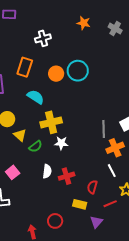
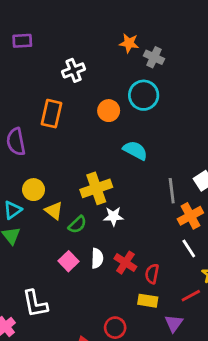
gray cross: (115, 29) -> (154, 57), moved
cyan circle: (78, 71) -> (144, 95), moved
orange circle: (56, 74) -> (109, 111), moved
cyan semicircle: (36, 97) -> (135, 150), moved
pink square: (13, 172) -> (68, 261), moved
red cross: (67, 176) -> (125, 263), turned -35
red semicircle: (92, 187) -> (152, 274), moved

